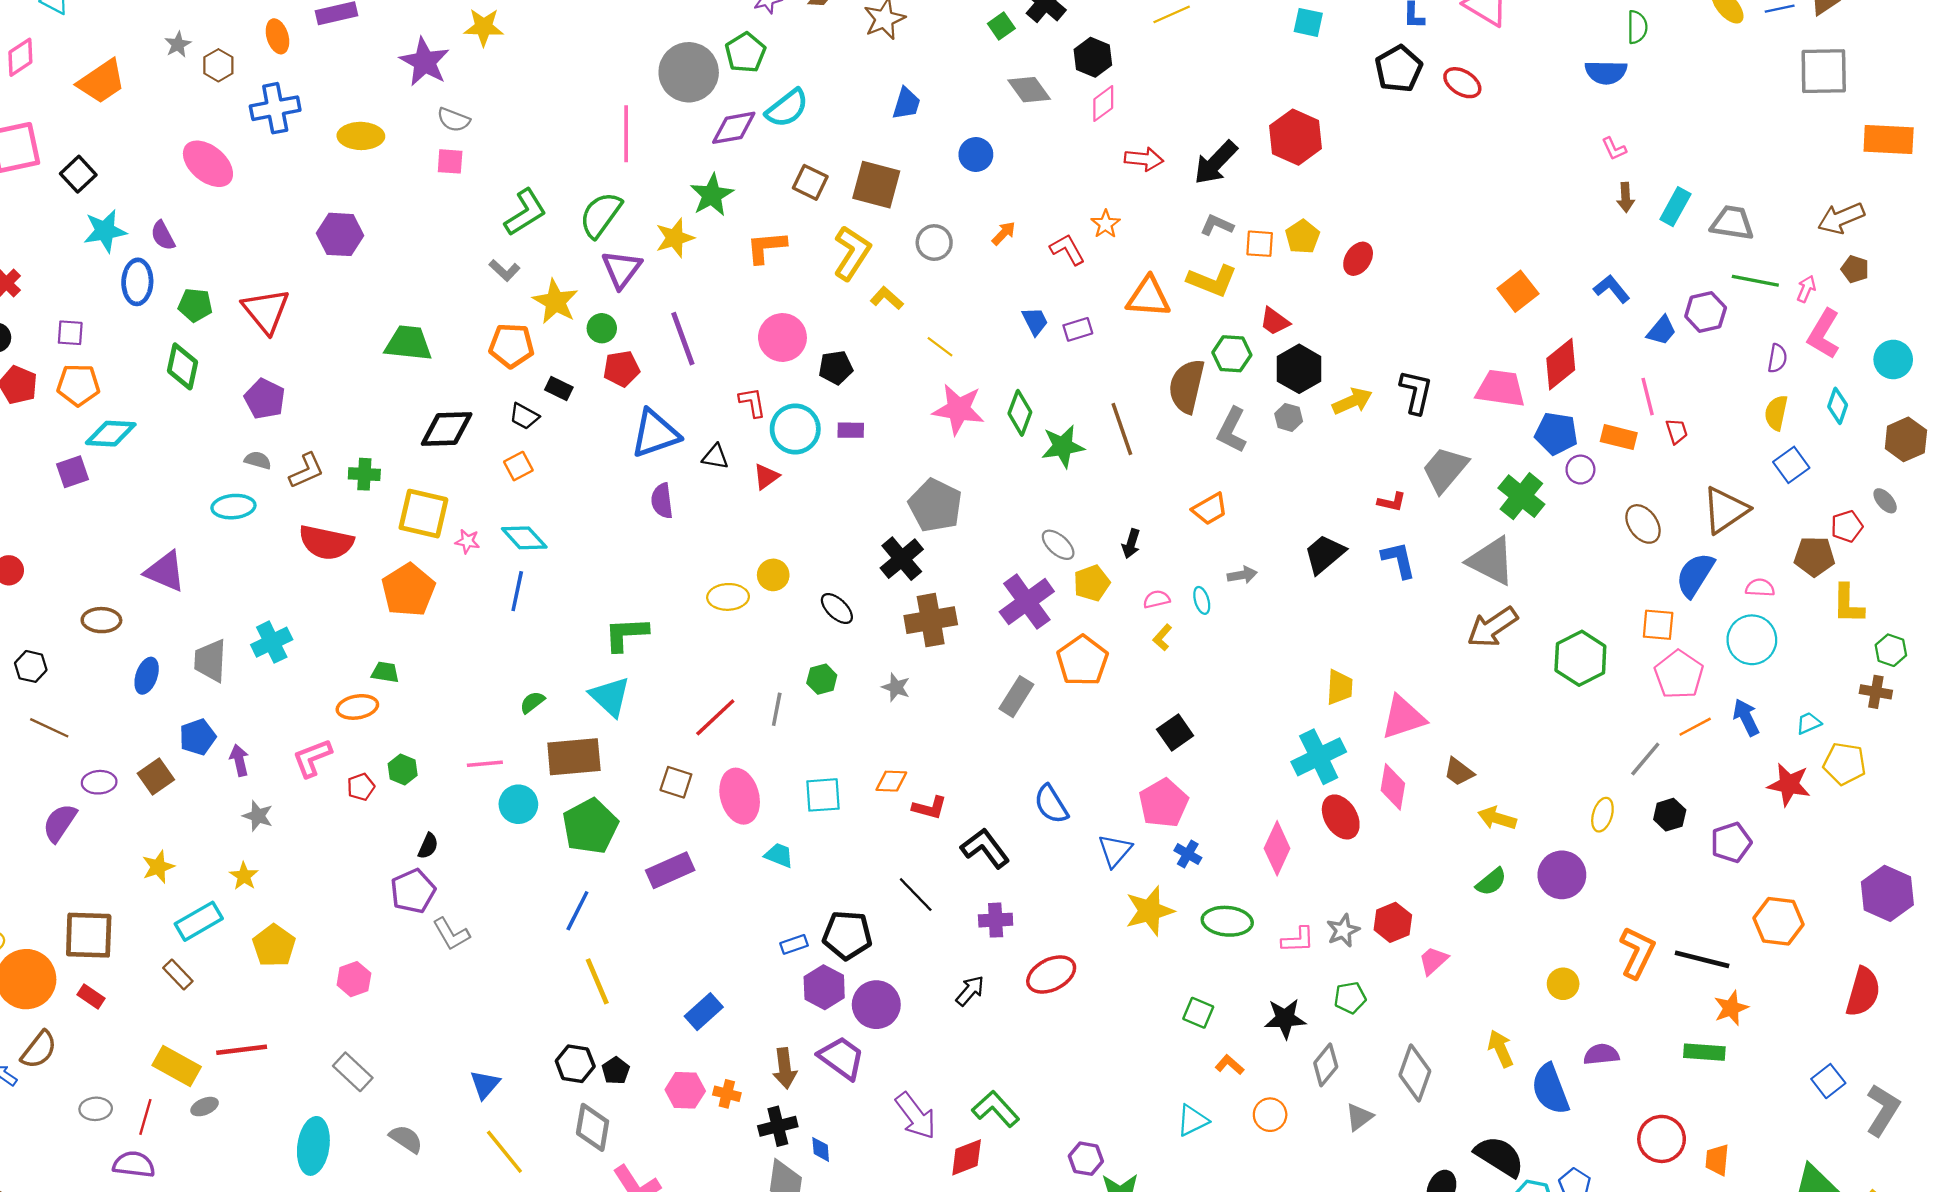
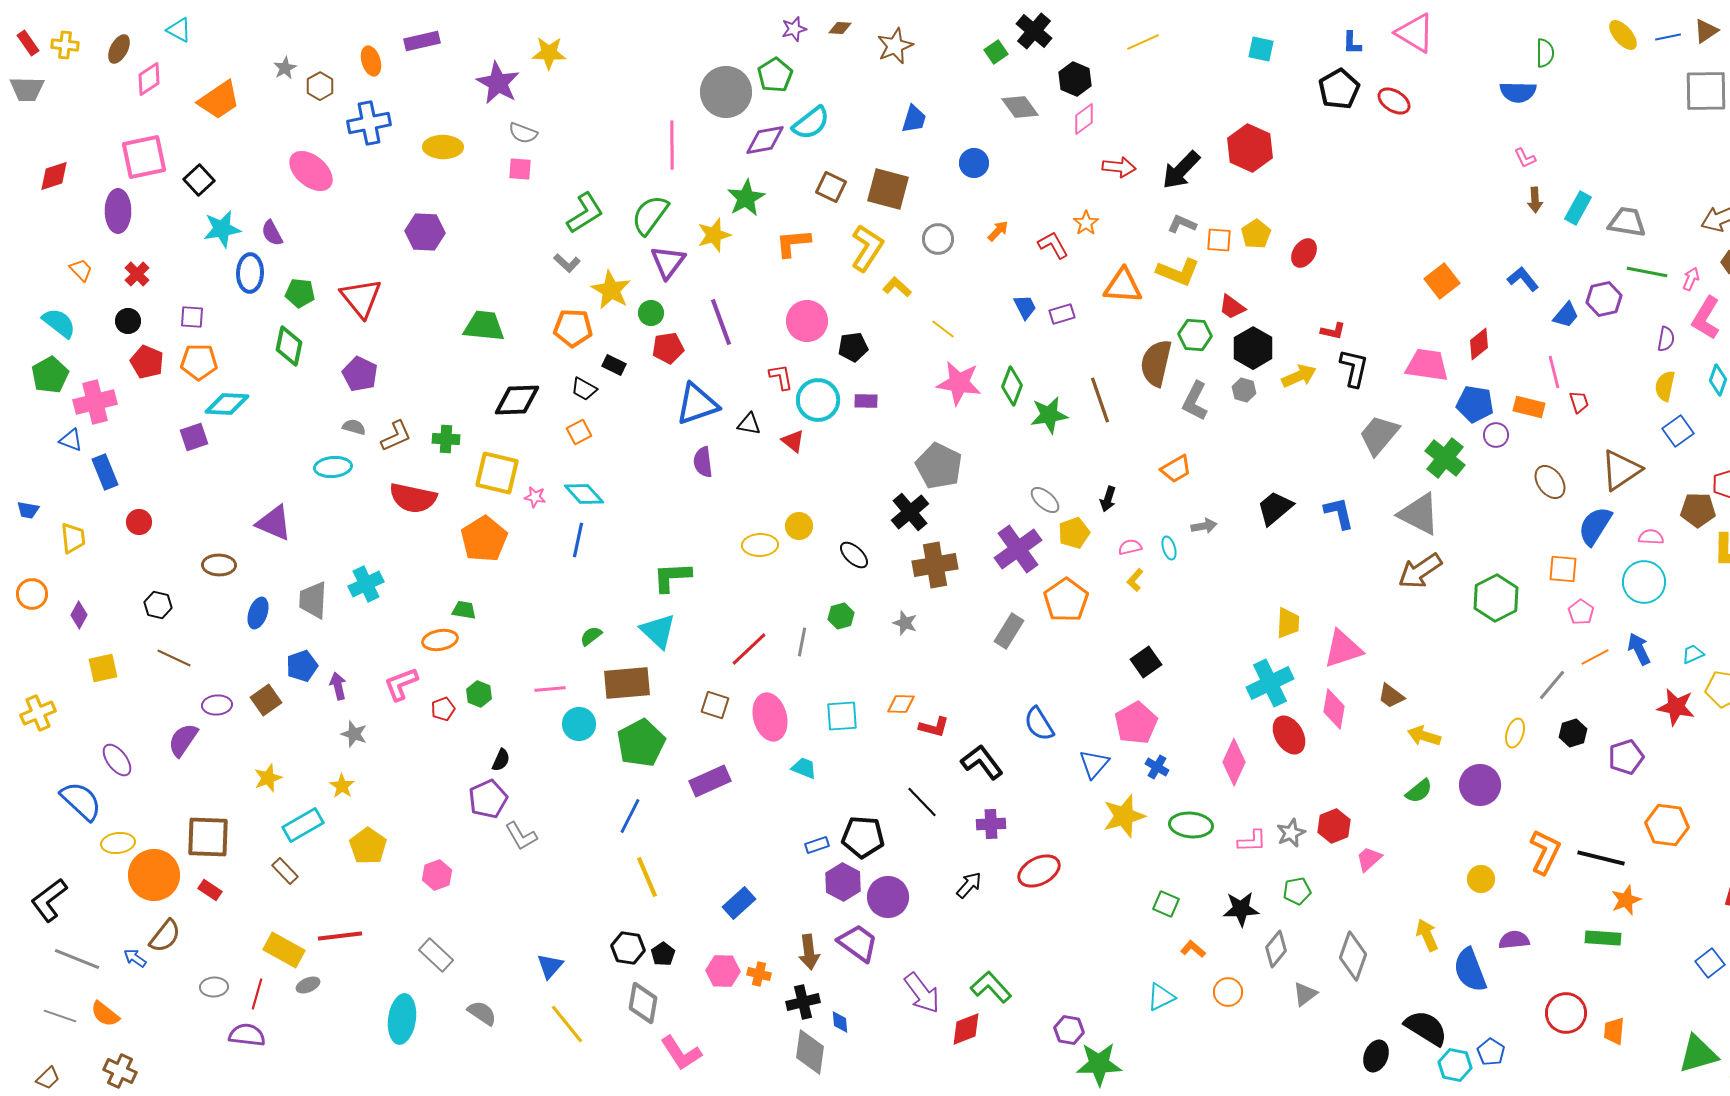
red diamond: (1561, 364) -> (1479, 344), size x0.7
red triangle: (766, 476) -> (793, 441), turned -45
red L-shape: (1392, 502) -> (1333, 331), moved
pink pentagon: (1679, 675) -> (1581, 612), size x0.6

